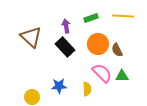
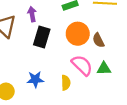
purple arrow: (66, 26) -> (32, 14), moved
black rectangle: (65, 47) -> (42, 37), turned 60

